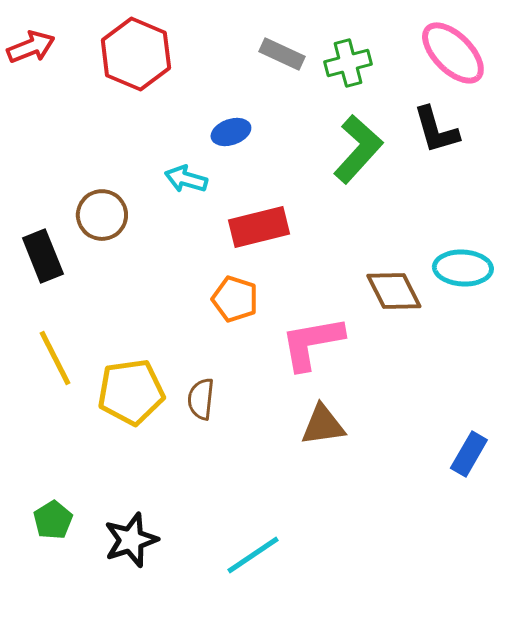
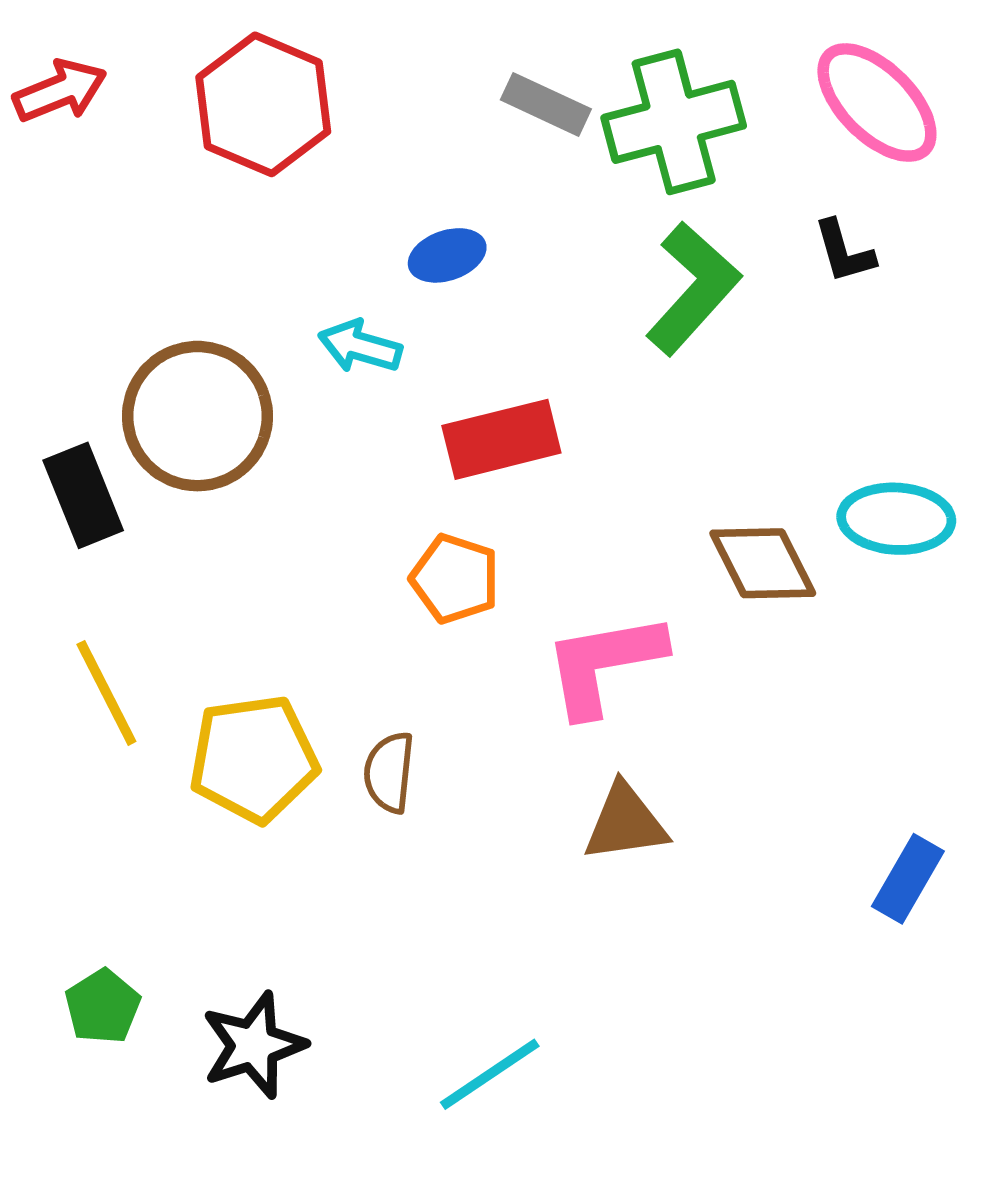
green cross: (348, 63) -> (674, 122), size x1.5
black L-shape: (436, 130) -> (844, 252), size x0.7
brown circle: (102, 215) -> (197, 416), size x1.5

